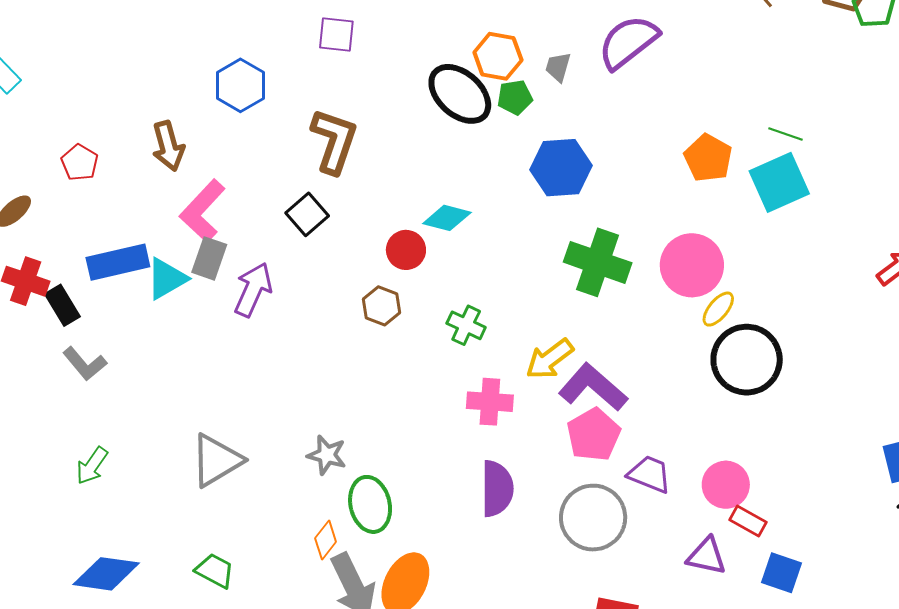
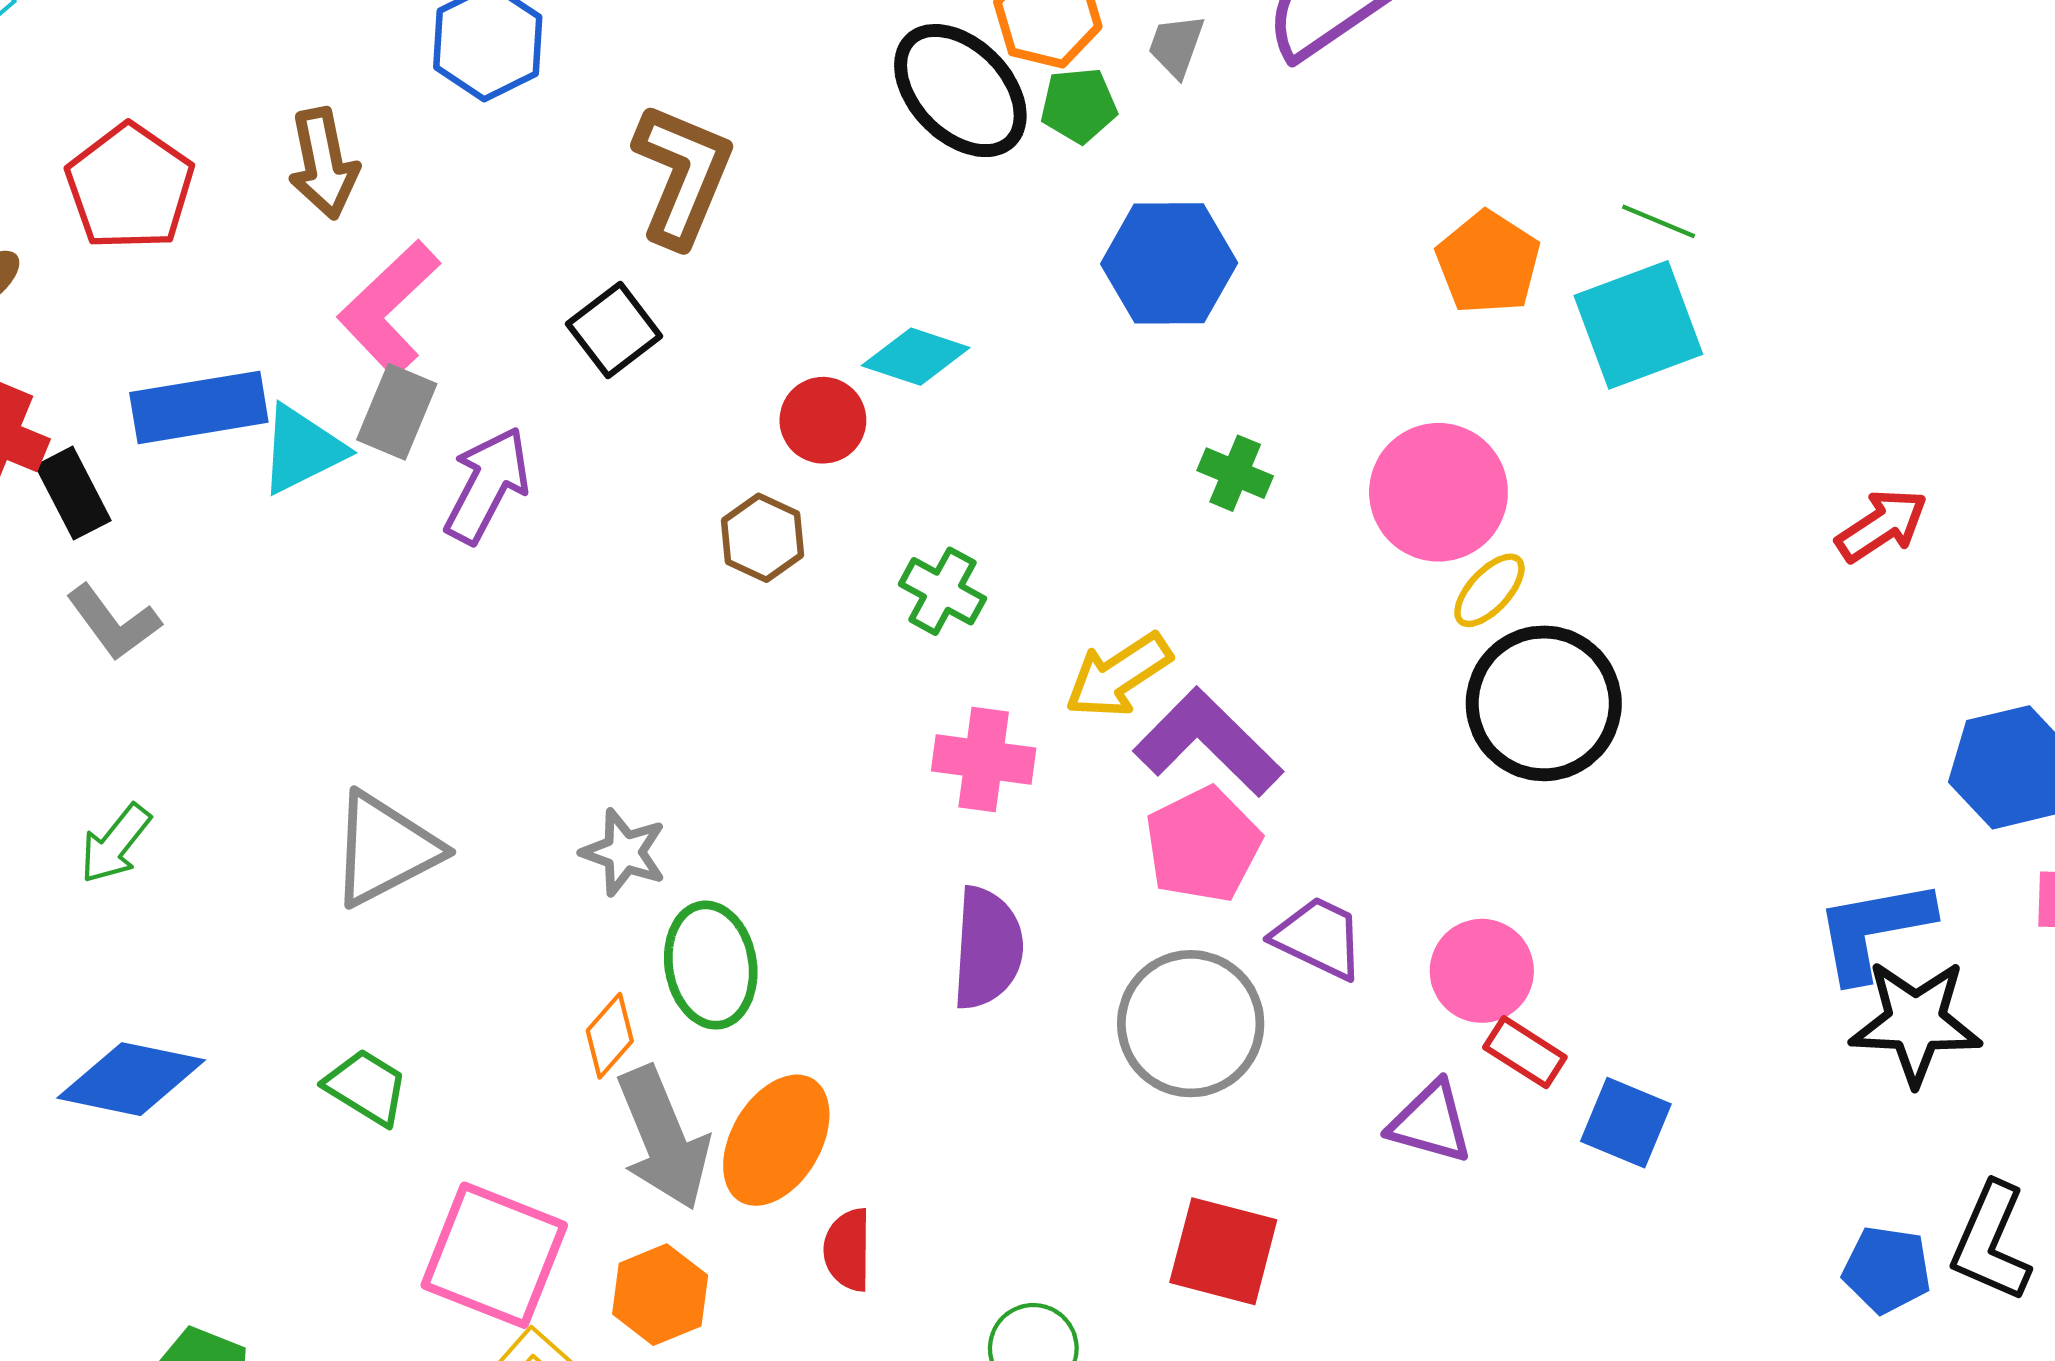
red pentagon: (80, 163) -> (130, 187), size x1.6
green cross: (598, 262) -> (1235, 473), size x0.5
blue square: (782, 573) -> (1626, 1123), moved

